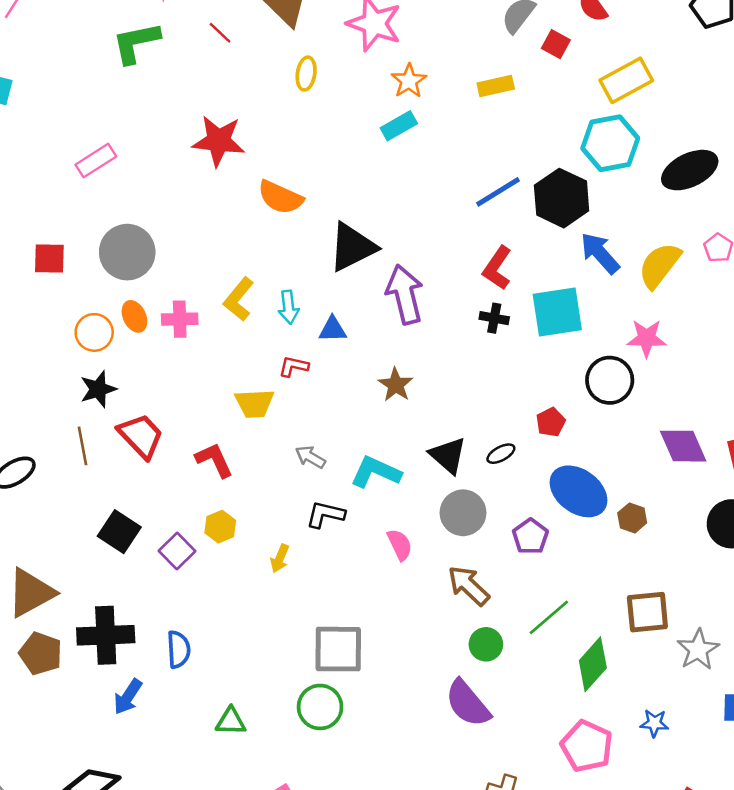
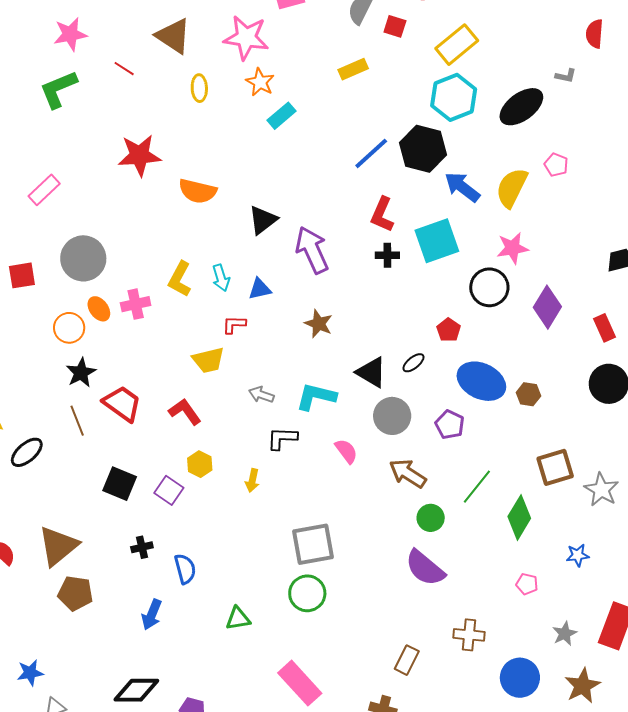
orange star: (409, 81) -> (260, 82), moved
black triangle: (352, 247) -> (263, 220), size x0.7
purple diamond: (683, 446) -> (547, 307), moved, turned 66
black cross: (106, 635) -> (142, 547), moved, size x0.5
pink pentagon: (587, 746) -> (527, 584), size x0.5

